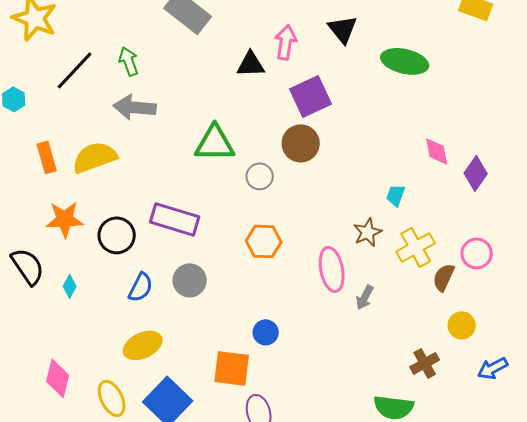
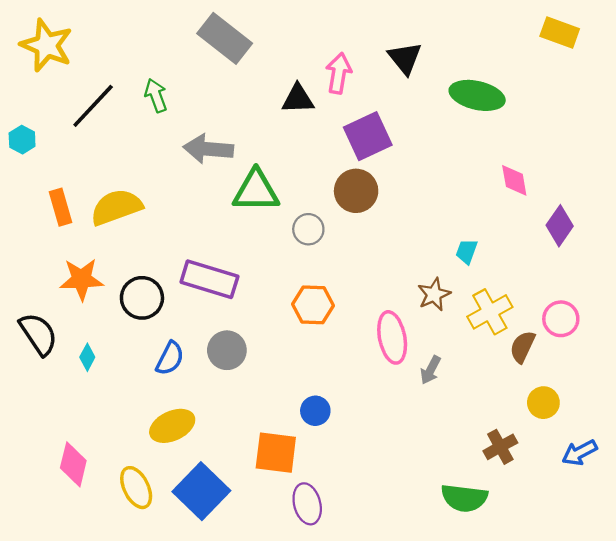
gray arrow: (135, 107) -> (208, 149), moved
pink diamond: (437, 151) -> (514, 180), moved

